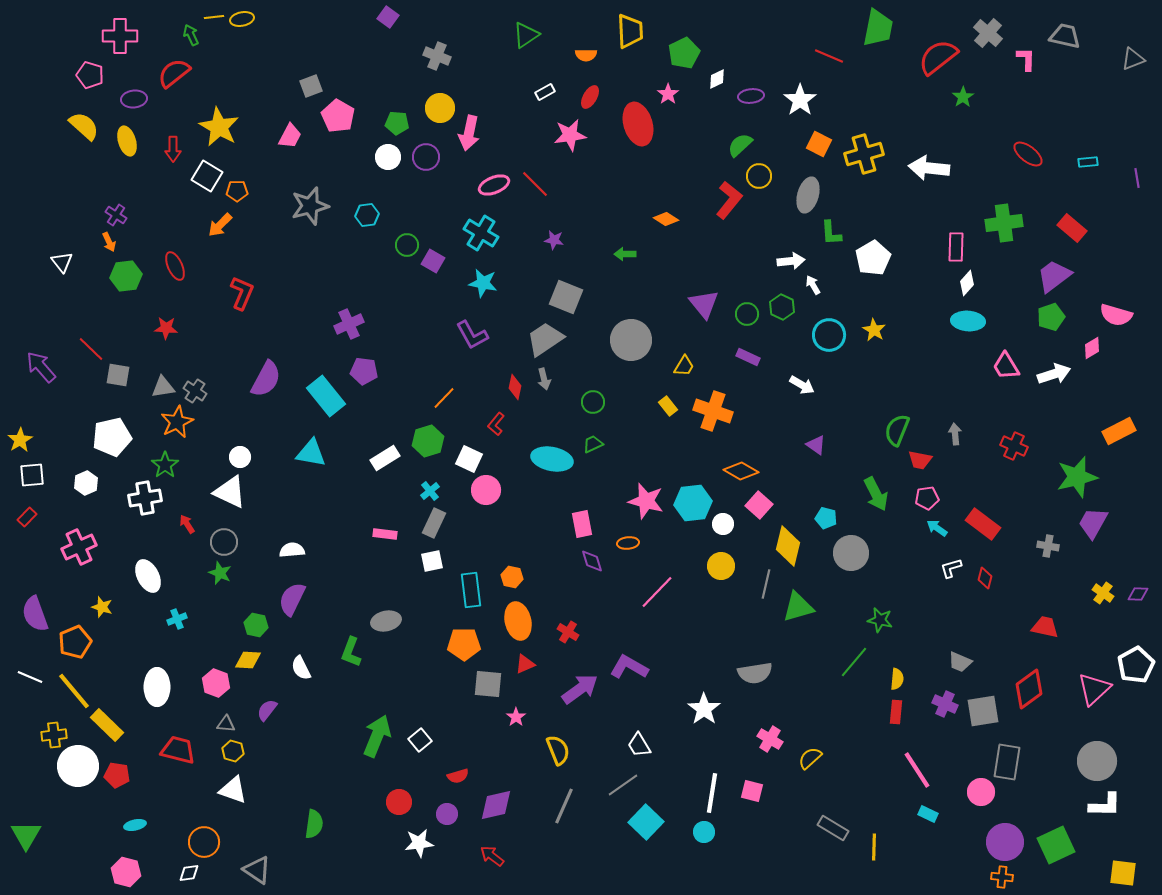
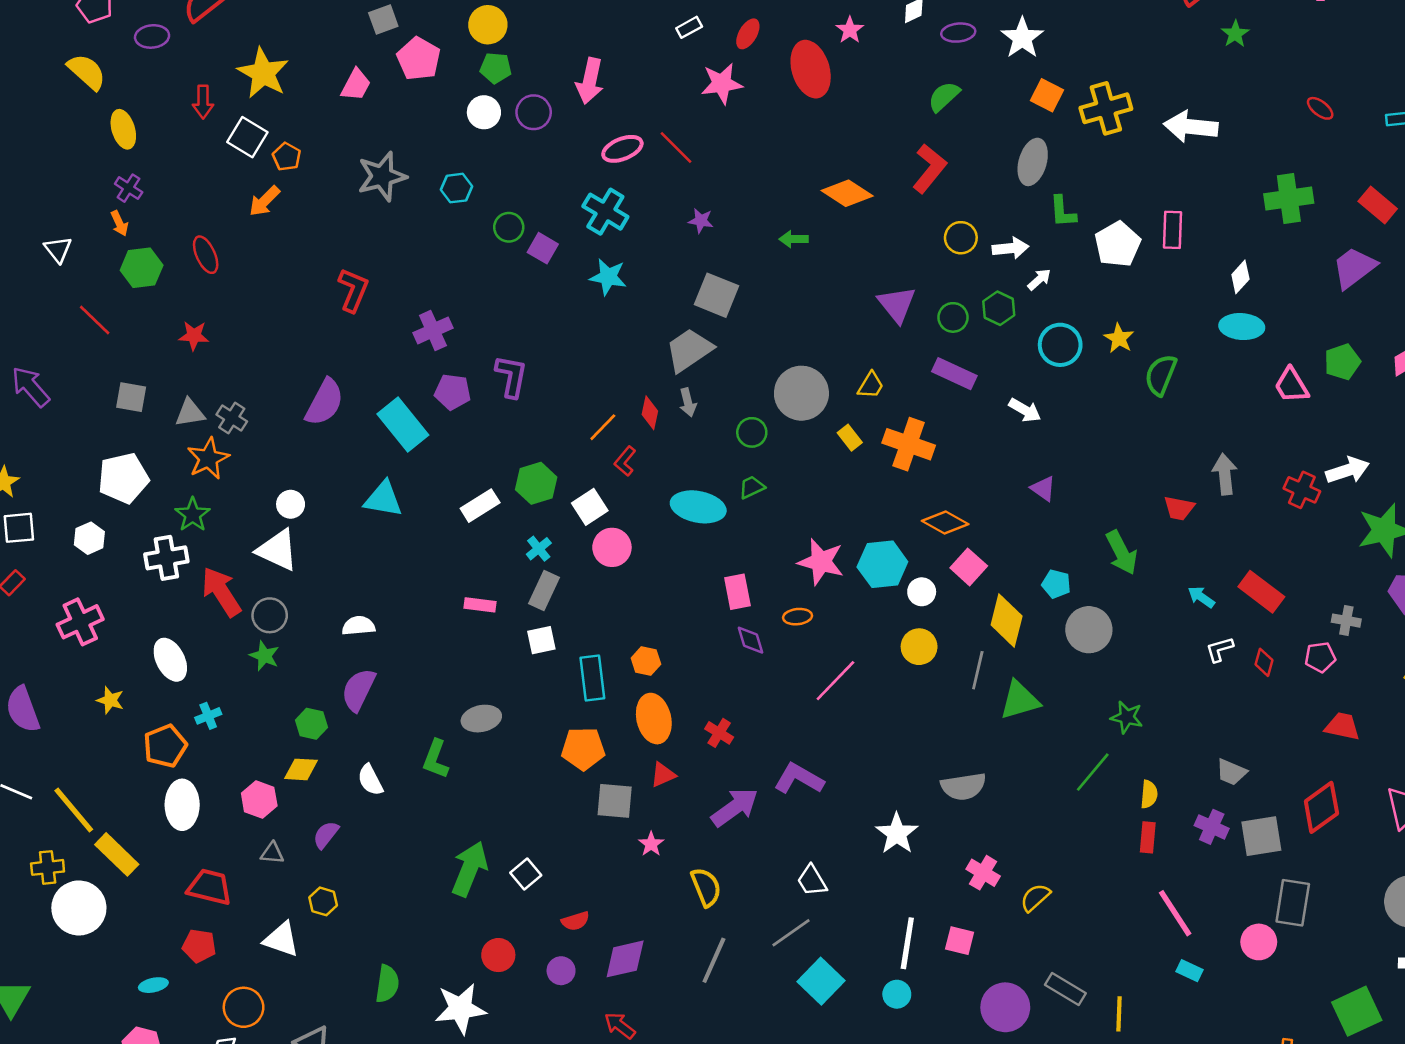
yellow circle: (440, 108) -> (488, 25), moved
yellow ellipse: (127, 141) -> (123, 129), moved
red ellipse: (1028, 154) -> (1320, 108), size x0.7
yellow circle: (759, 176) -> (961, 238), moved
orange pentagon: (237, 191) -> (287, 157), turned 30
orange diamond: (666, 219) -> (847, 193), size x1.5
pink rectangle: (956, 247) -> (1173, 230), moved
white arrow: (813, 285) -> (1039, 280), turned 78
red L-shape: (242, 293) -> (353, 290), moved
green pentagon: (1051, 317) -> (1342, 362), moved
purple L-shape: (472, 335) -> (511, 376), moved, turned -140
gray circle: (631, 340) -> (801, 393), moved
red line: (91, 349) -> (95, 320), moved
purple rectangle: (748, 357) -> (954, 374), size x1.4
white arrow: (1054, 374) -> (1348, 470), moved
orange line: (444, 398) -> (603, 427), moved
green semicircle: (897, 430) -> (1161, 375), moved
gray arrow: (955, 434) -> (1225, 474), size x1.4
white square: (469, 459) -> (590, 507), turned 32
pink pentagon: (927, 498) -> (1320, 657), moved
red arrow: (187, 524) -> (221, 592), size x2.0
orange pentagon: (75, 642) -> (165, 746), moved
yellow hexagon: (233, 751) -> (323, 901), moved
red pentagon: (117, 775) -> (199, 946), moved
purple circle: (1005, 842) -> (1005, 1007), moved
white star: (419, 843) -> (460, 1009), moved, size x1.4

